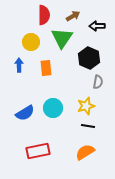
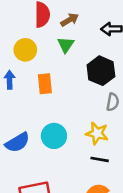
brown arrow: (73, 16) -> (70, 20), moved
green triangle: (62, 38) -> (66, 45), size x0.6
yellow star: (86, 106) -> (97, 133), turned 30

